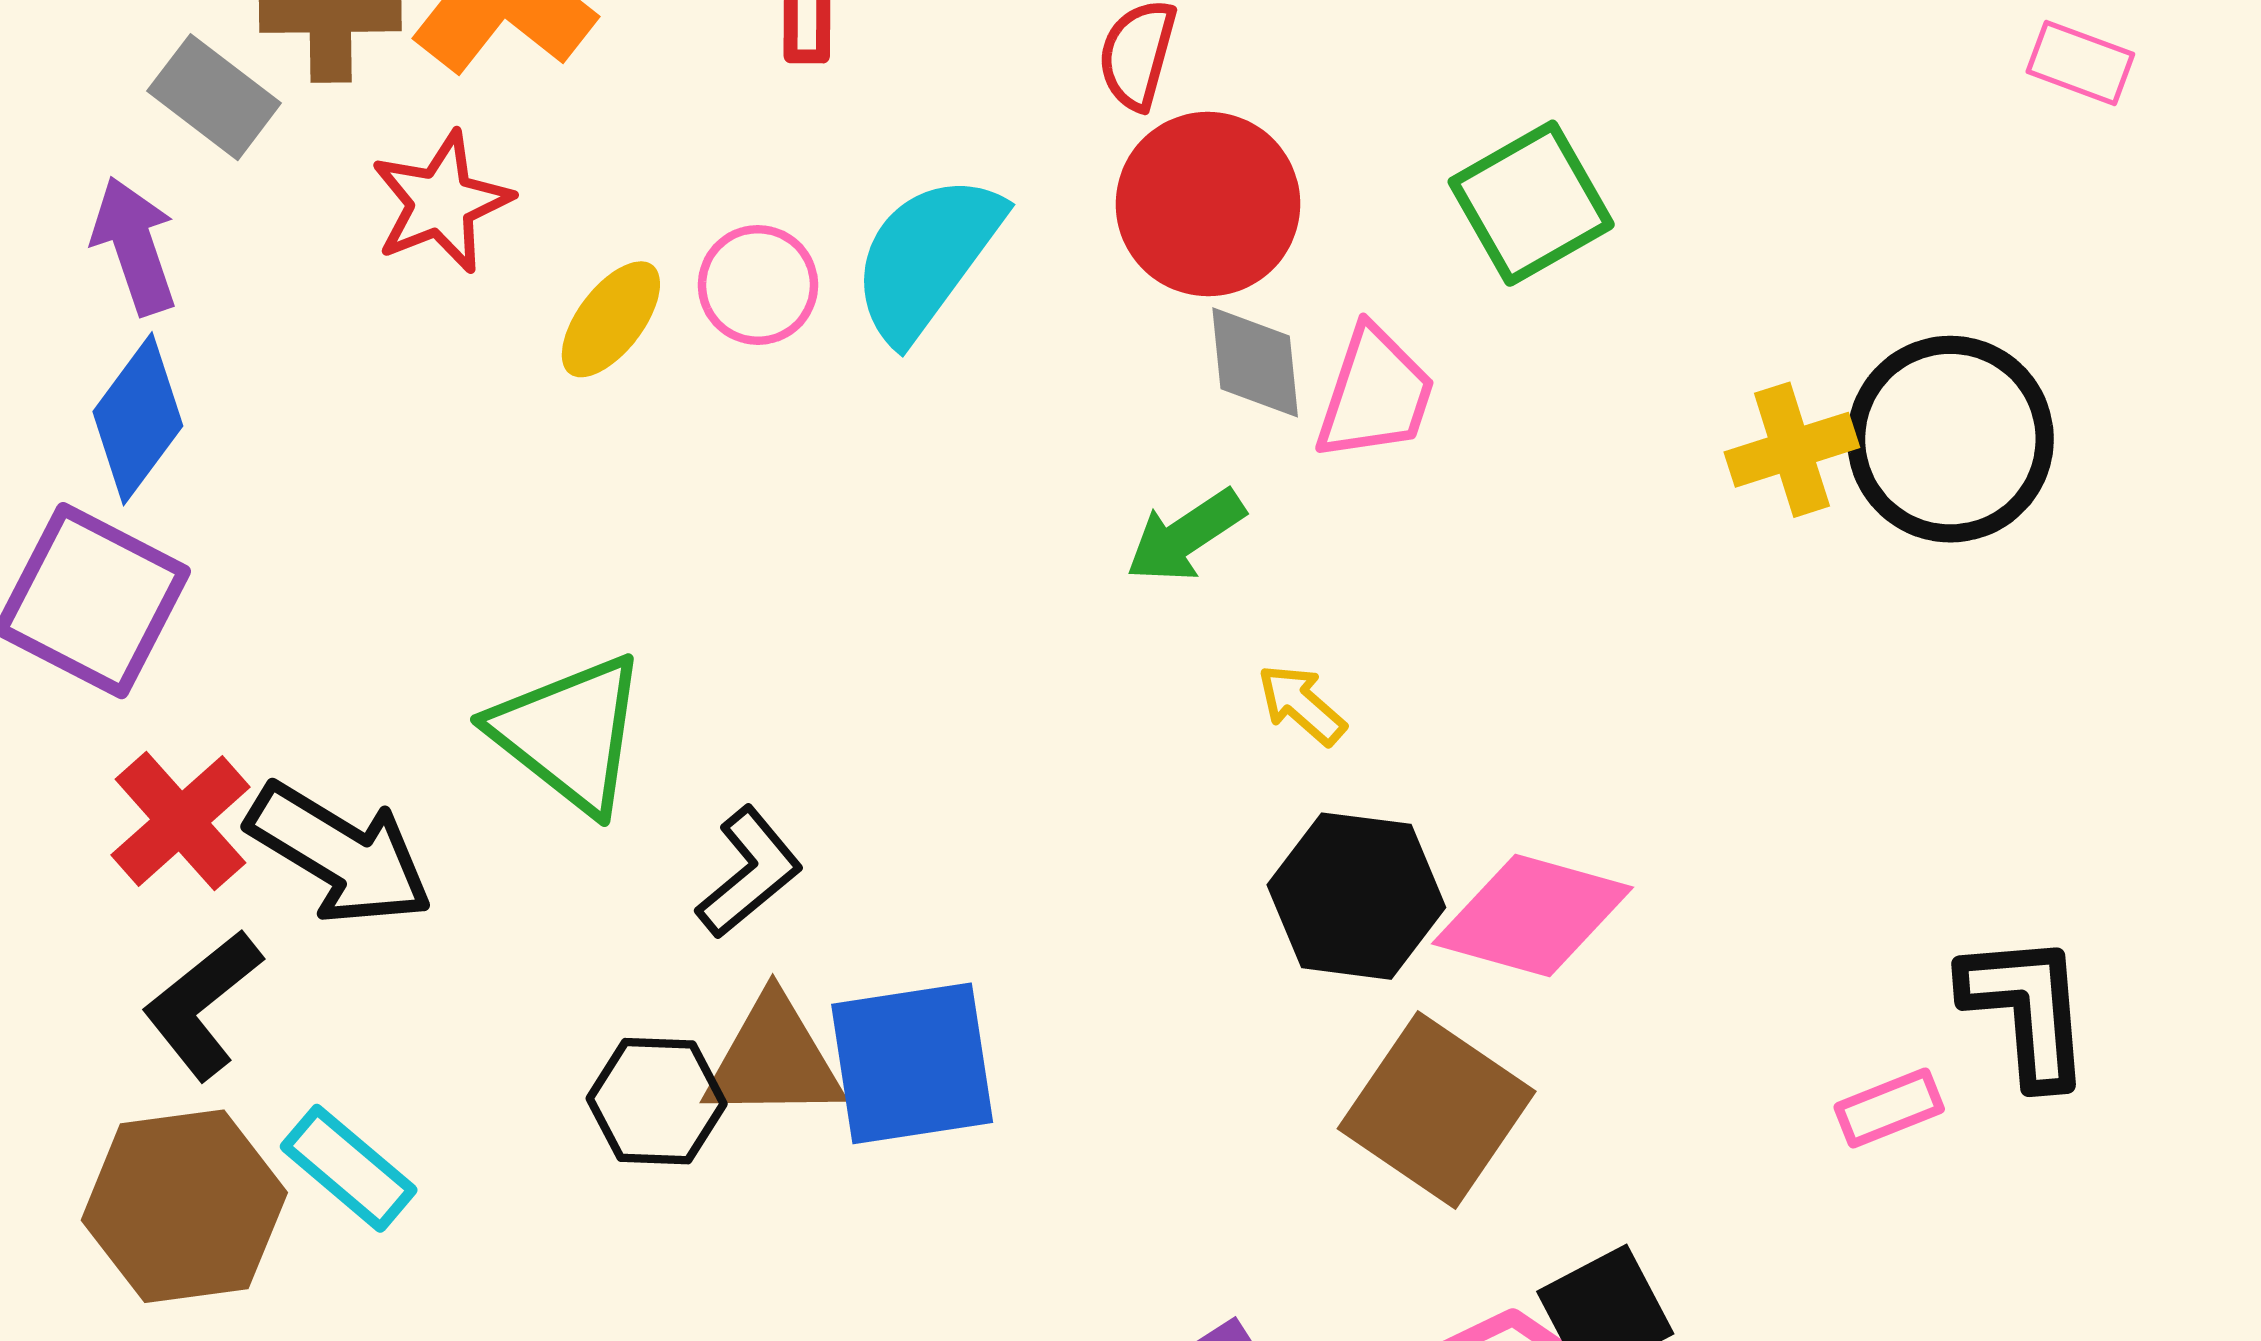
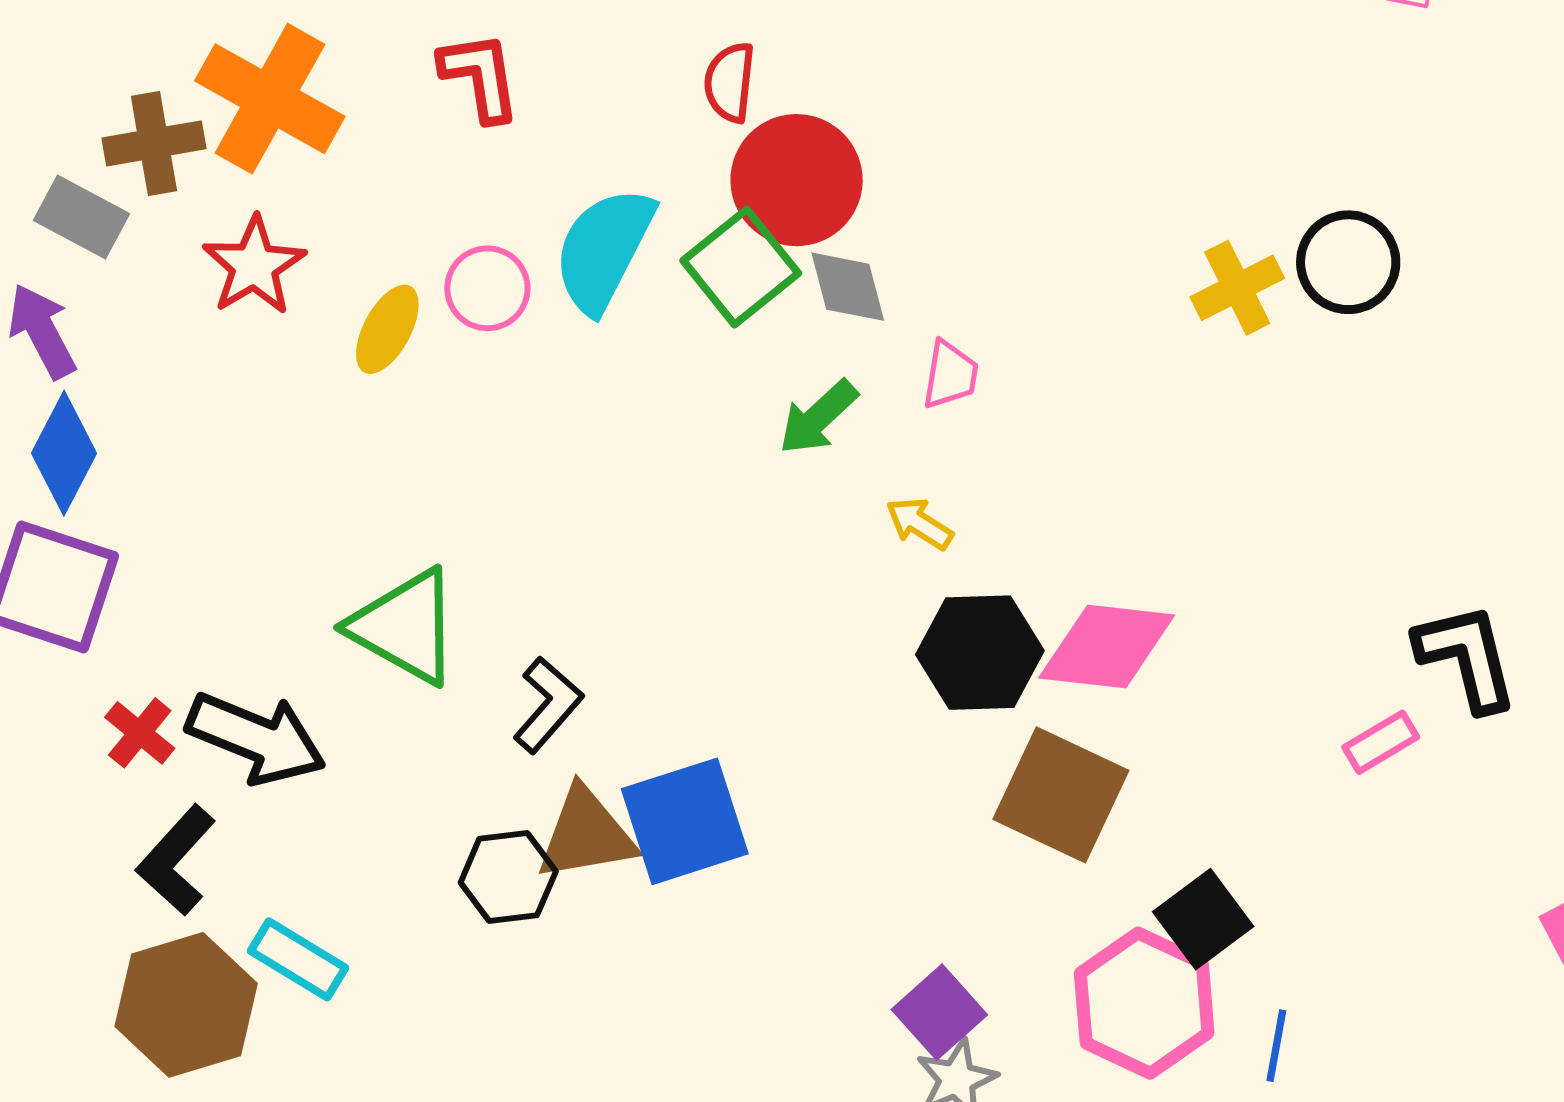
green square: (1531, 203) -> (741, 267), moved
pink trapezoid: (1375, 394) -> (950, 375), moved, size x0.7
black circle: (1950, 439) -> (1348, 262), size x0.7
red cross: (180, 821) -> (140, 733), size x0.7

